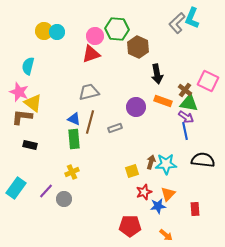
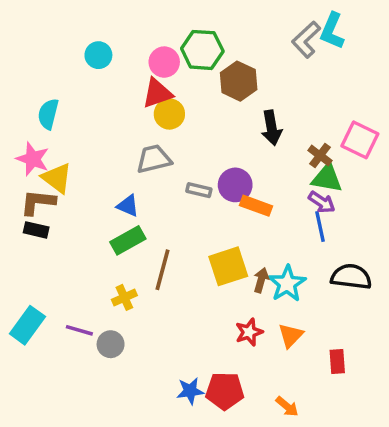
yellow circle: (44, 31) -> (169, 114), moved
orange rectangle: (163, 101) -> (256, 206), moved
brown line: (90, 122) -> (162, 270), moved
gray rectangle: (115, 128) -> (199, 190), moved, turned 32
green rectangle: (74, 139) -> (128, 240), turned 66
black rectangle: (30, 145) -> (36, 230), moved
cyan star: (166, 164) -> (287, 284), turned -30
yellow square: (132, 171) -> (228, 266), moved, size x1.6
purple line: (46, 191) -> (79, 330), turned 63
blue star: (158, 206) -> (190, 391), moved

